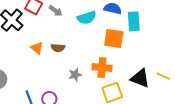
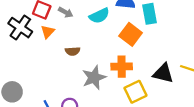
orange square: (114, 38) -> (131, 34), turned 35
orange triangle: (37, 48) -> (48, 32), moved, turned 40
gray star: (75, 75) -> (94, 78), size x1.6

